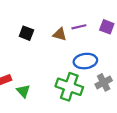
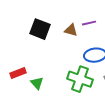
black square: (26, 33) -> (40, 29), size x1.5

